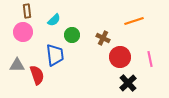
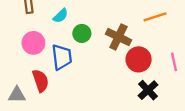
pink circle: (23, 32) -> (33, 43), moved
brown cross: (103, 38) -> (118, 37), size x1.5
gray triangle: (17, 65) -> (17, 95), moved

